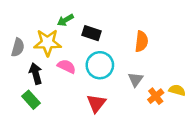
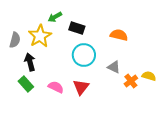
orange semicircle: (141, 41) -> (119, 35), turned -84
yellow star: (48, 43) -> (40, 36), turned -30
pink semicircle: (67, 66) -> (56, 87), moved
gray triangle: (136, 79) -> (114, 67), turned -40

